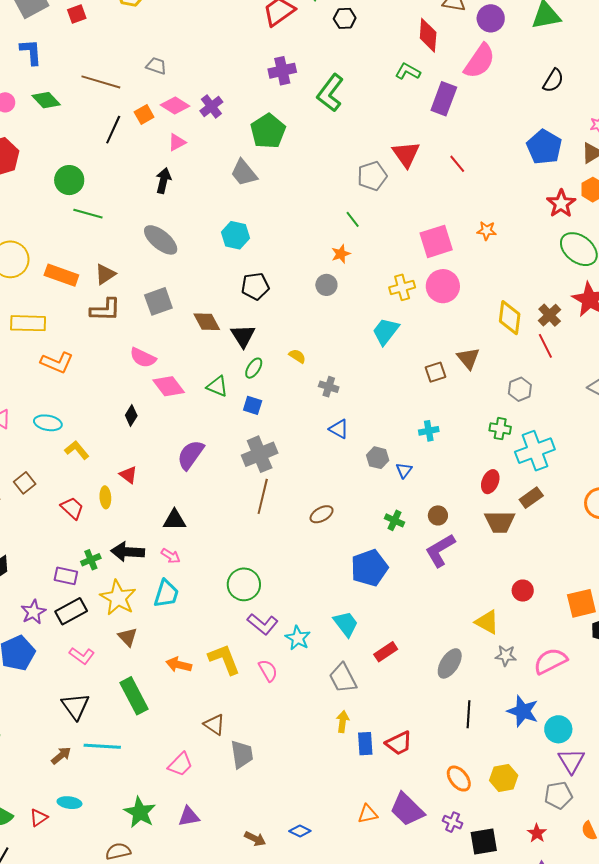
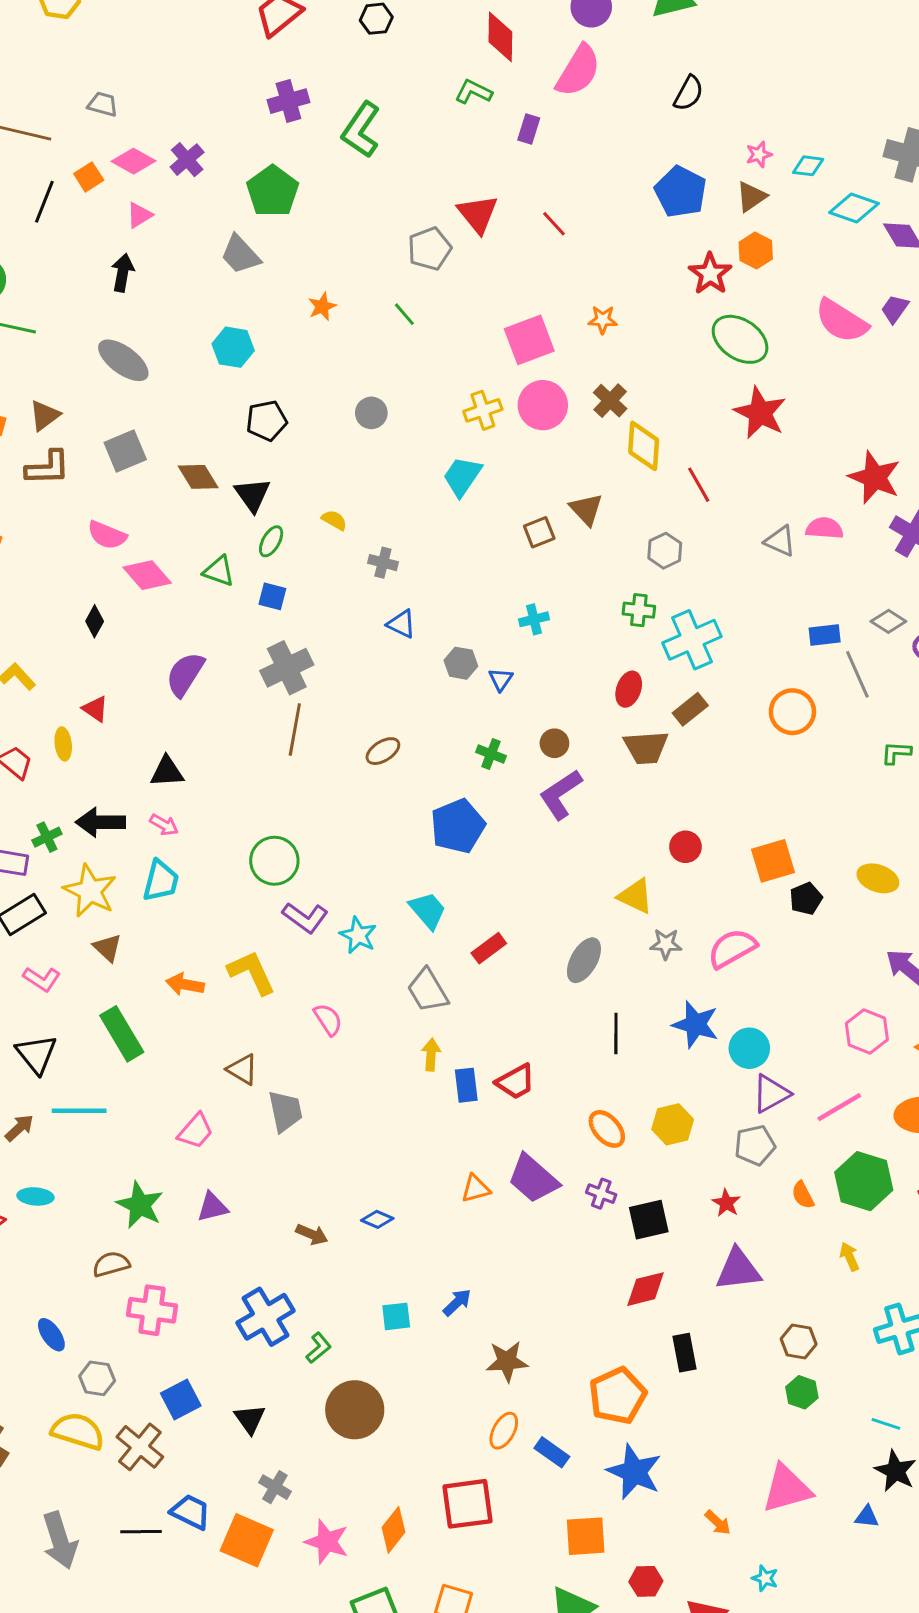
purple rectangle: (444, 99) -> (529, 129), size x0.6
orange star: (341, 254) -> (322, 307), moved
brown cross: (550, 315) -> (610, 401), moved
pink semicircle: (268, 671) -> (328, 1020), moved
purple triangle: (571, 761) -> (771, 1094), turned 36

